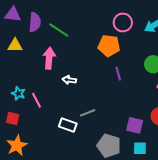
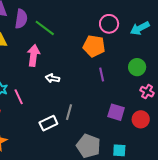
gray line: (88, 113) -> (69, 112), turned -56
white rectangle: (68, 125) -> (48, 123), turned -48
purple square: (135, 125) -> (116, 112), moved

